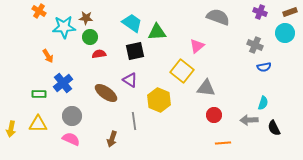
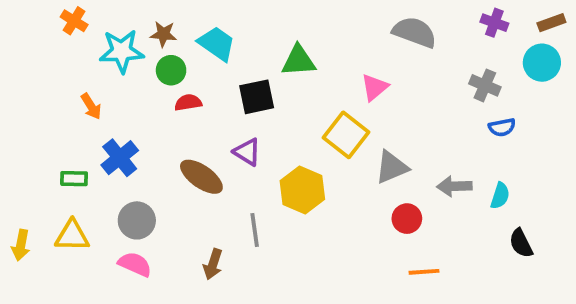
cyan trapezoid: (132, 23) -> (217, 44), moved
gray triangle: (206, 88) -> (392, 167), turned -30
gray arrow: (249, 120) -> (454, 186), moved

